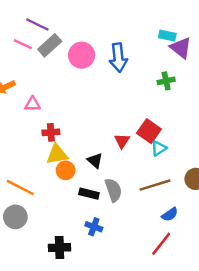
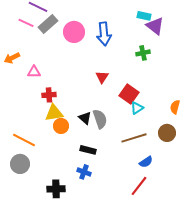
red triangle: (122, 141) -> (102, 77), moved
gray semicircle: (113, 190) -> (100, 119), moved
black rectangle: (89, 194) -> (88, 150), moved

